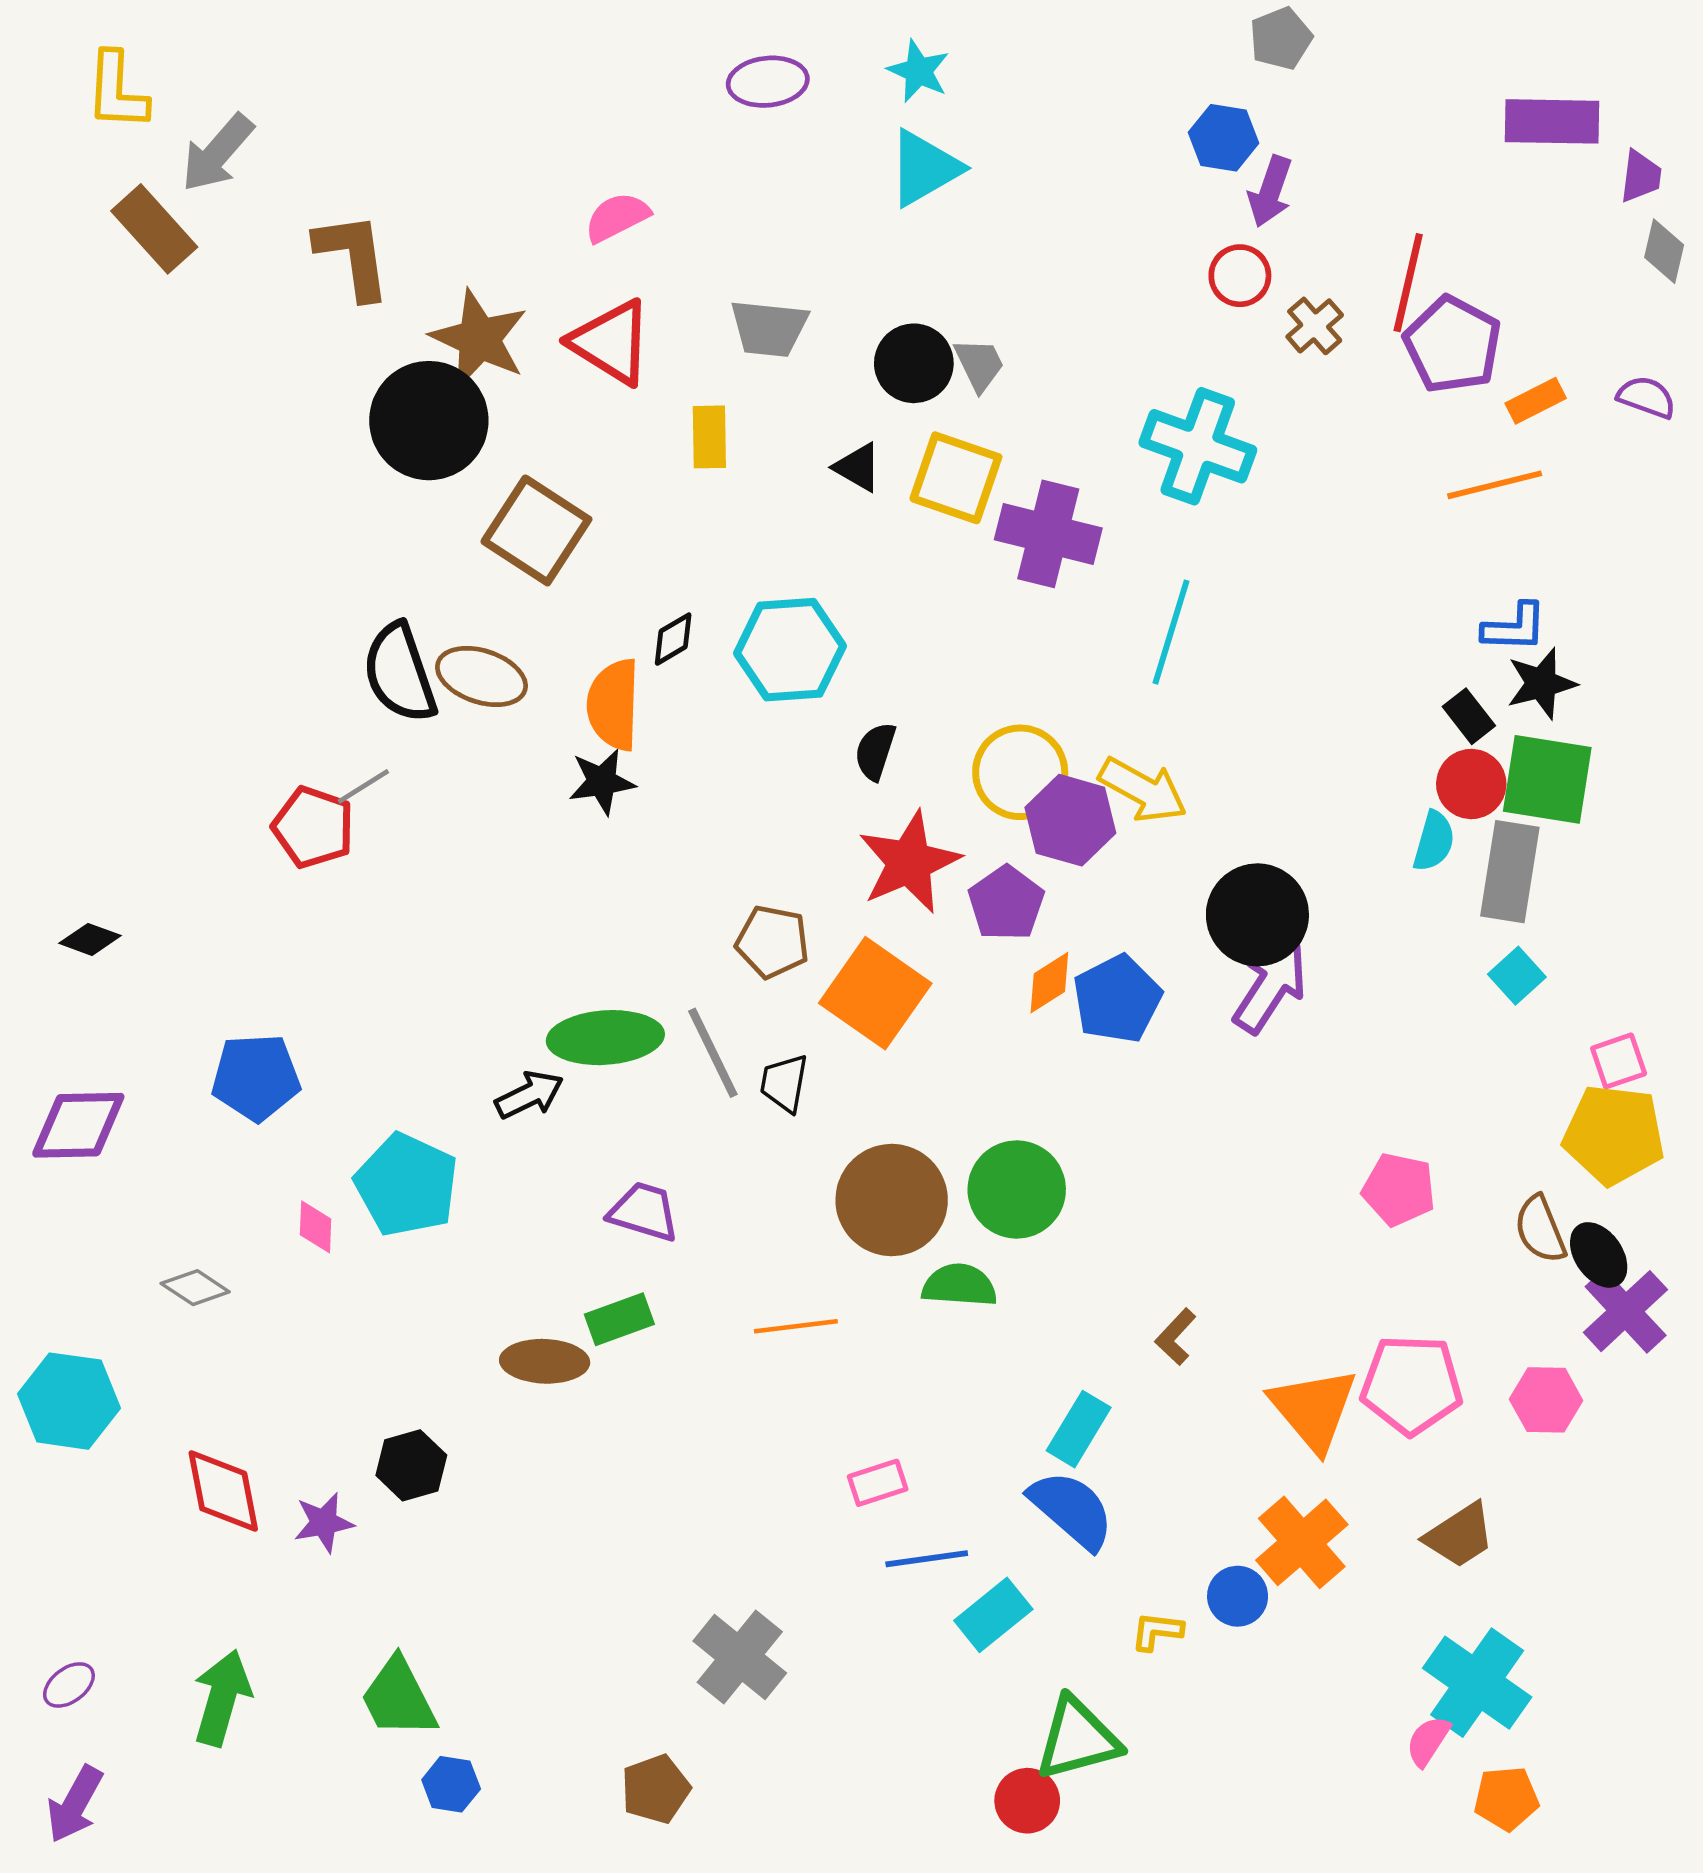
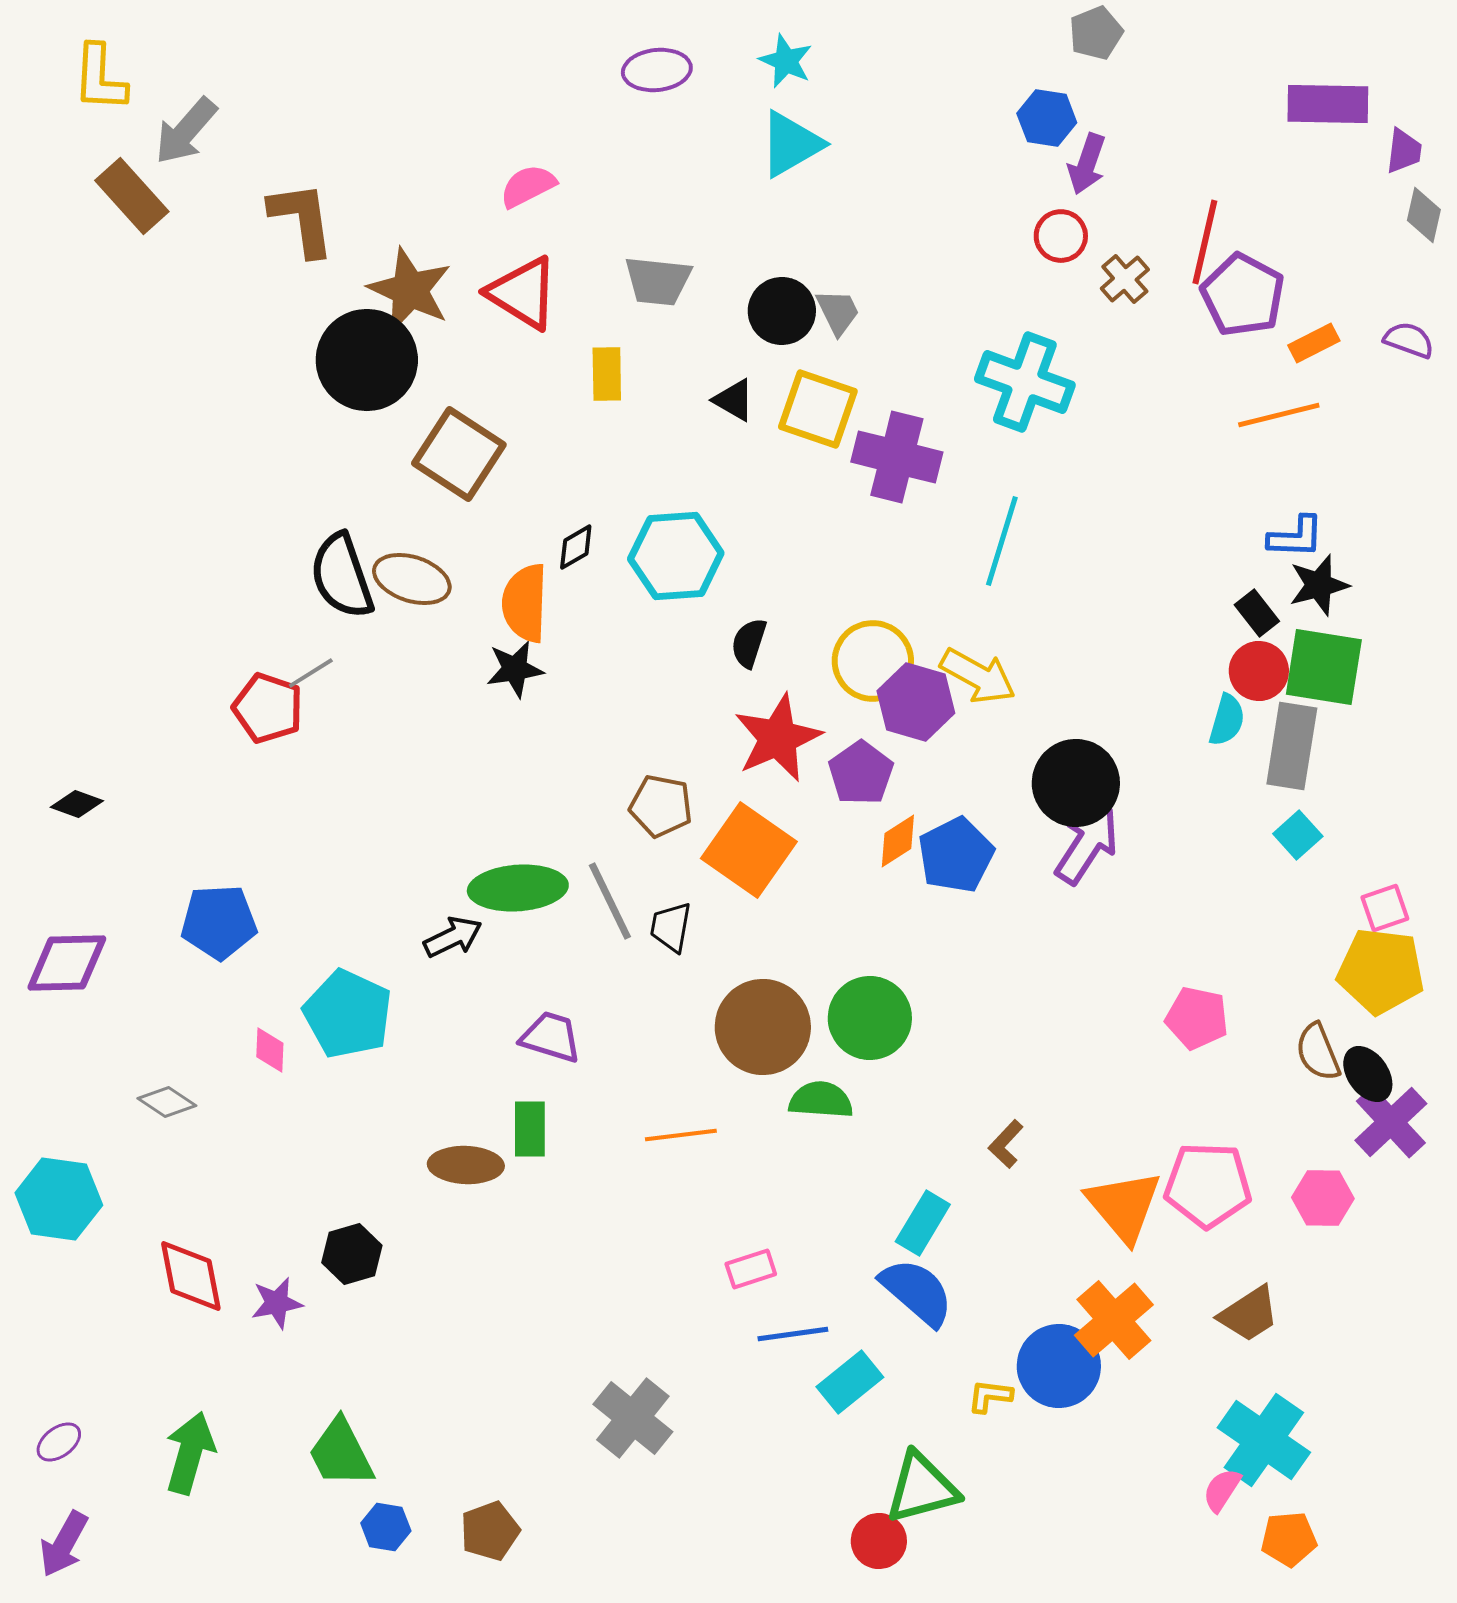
green rectangle: (619, 1319) -> (530, 1129), turned -70
blue circle: (1238, 1596) -> (1059, 1366), size x1.6
brown pentagon: (656, 1789) -> (490, 1531), moved

